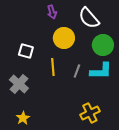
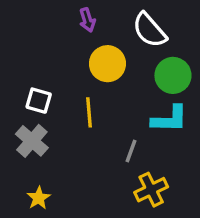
white square: (26, 51) -> (39, 101), moved
gray line: (77, 71) -> (131, 151), moved

